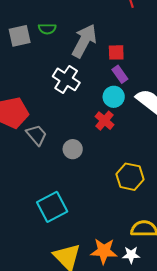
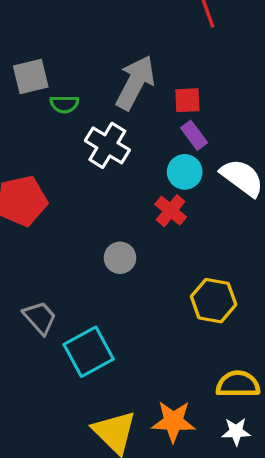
green semicircle: (47, 29) -> (64, 104), moved
gray trapezoid: (36, 135) -> (40, 318), moved
white star: (131, 255) -> (236, 432), moved

